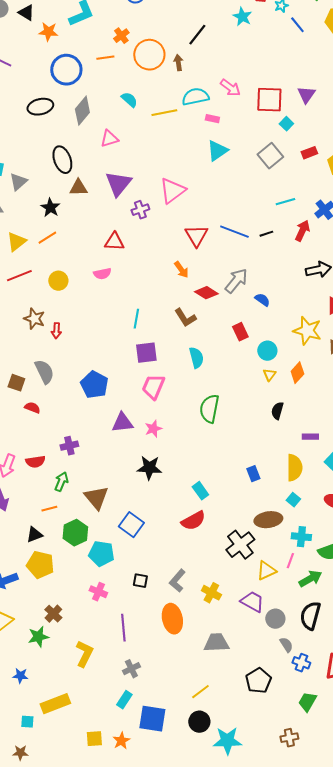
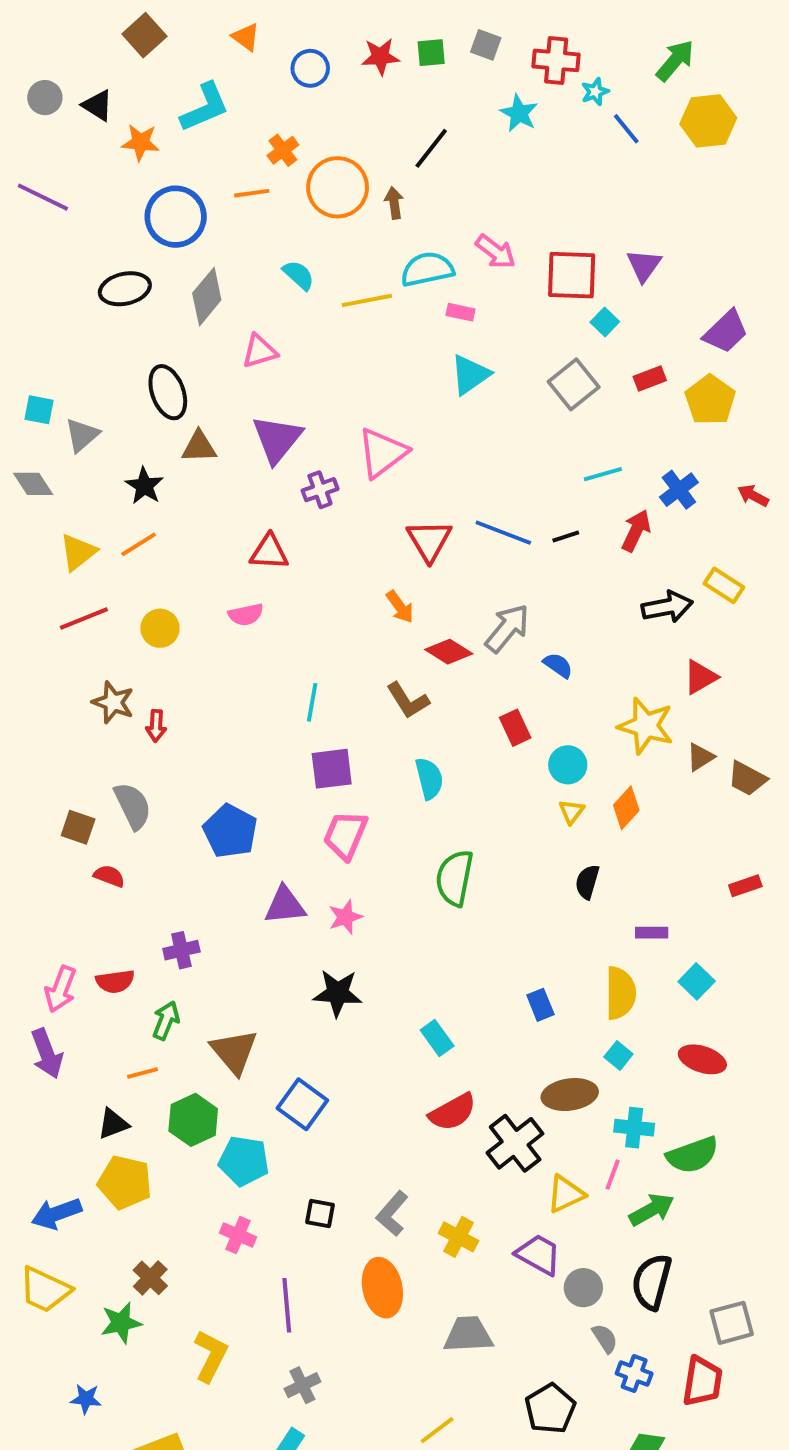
red semicircle: (193, 521) -> (453, 1112), moved

